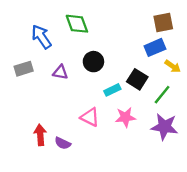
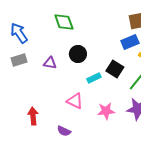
blue arrow: (41, 37) -> (19, 33), moved
pink star: (125, 117) -> (106, 111), moved
purple semicircle: (63, 143) -> (64, 131), moved

